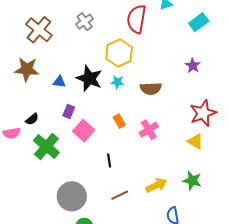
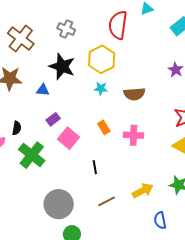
gray cross: (85, 22) -> (66, 29), turned -30
black star: (89, 78) -> (62, 66), moved
purple rectangle: (69, 111) -> (53, 119), turned 32
black semicircle: (32, 119) -> (17, 128), turned -40
pink cross: (149, 130) -> (134, 135), turned 36

